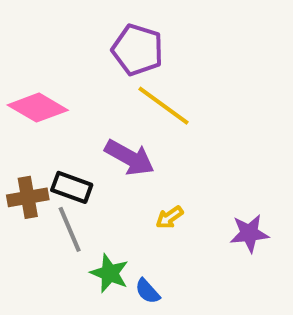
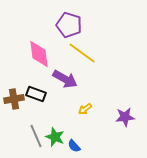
pink diamond: (38, 108) -> (39, 54), moved, turned 52
gray line: (70, 229) -> (36, 136), moved

